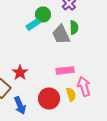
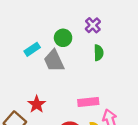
cyan rectangle: (33, 24) -> (32, 49), moved
gray trapezoid: (61, 34) -> (54, 61), moved

